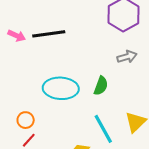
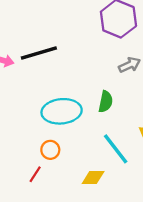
orange circle: (26, 120) -> (50, 150), moved

